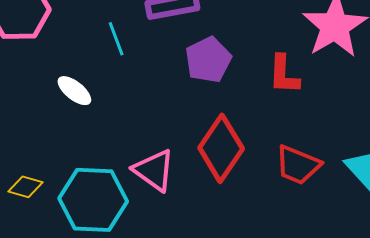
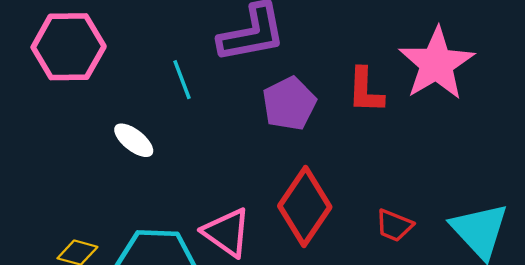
red L-shape: (284, 74) -> (365, 90), moved
red trapezoid: (298, 165) -> (394, 225), size x0.7

